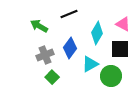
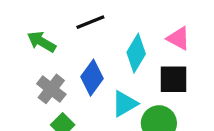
gray cross: (45, 55) -> (51, 89), turned -30

